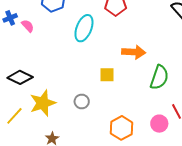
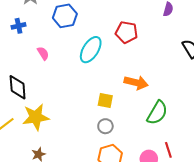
pink semicircle: (28, 26) -> (43, 53), moved
black diamond: (20, 77) -> (18, 87), turned 50
gray circle: (82, 101) -> (105, 126), moved

